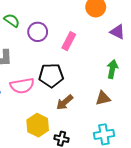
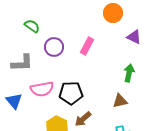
purple circle: (38, 32) -> (54, 47), moved
black pentagon: (51, 75) -> (71, 93), moved
brown arrow: (65, 102) -> (83, 119), moved

